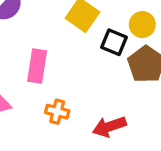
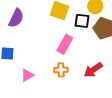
pink rectangle: (37, 66) -> (65, 44), moved, turned 36

